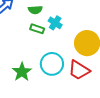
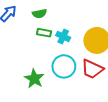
cyan cross: (55, 23) -> (63, 36), moved

